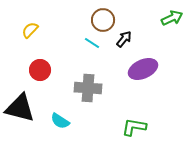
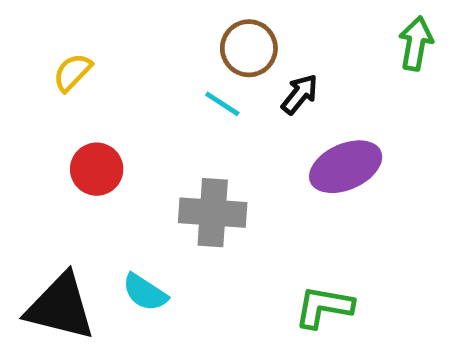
green arrow: (172, 18) -> (416, 43), turned -55
black triangle: (20, 108) -> (60, 307), moved

